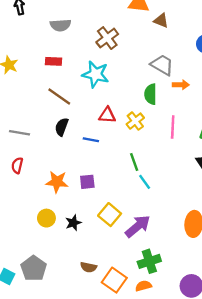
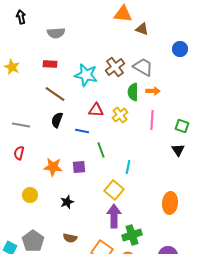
brown cross: (107, 38) -> (115, 67), moved
orange arrow: (181, 85) -> (153, 91), moved
green line: (134, 162) -> (101, 150), moved
cyan line: (145, 182) -> (128, 167), turned 48
yellow square: (110, 215) -> (114, 190), moved
yellow circle: (46, 218) -> (30, 195), moved
purple arrow: (138, 226) -> (114, 216), moved, turned -50
brown semicircle: (89, 267) -> (70, 238), moved

